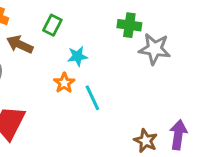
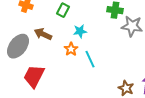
brown arrow: (20, 44) -> (43, 34), moved

